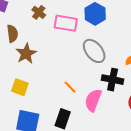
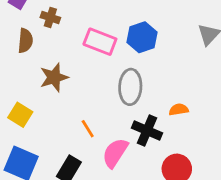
brown cross: (39, 12) -> (50, 17), moved, turned -32
gray ellipse: (94, 51) -> (130, 87), turned 30
brown star: (26, 54) -> (54, 77), moved

